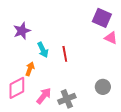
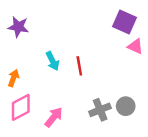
purple star: (22, 31) -> (18, 27), moved, turned 30
orange arrow: (30, 69) -> (13, 78), moved
gray cross: (67, 99) -> (100, 110), moved

